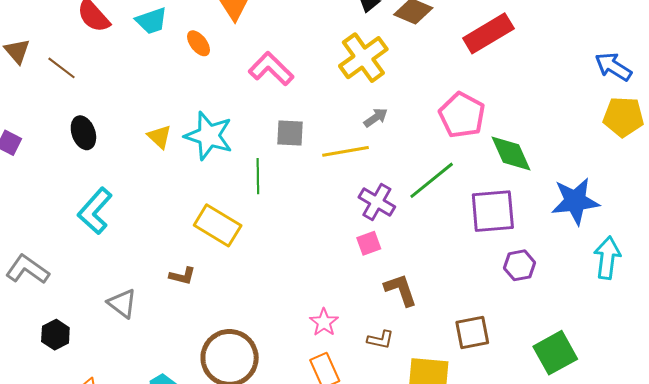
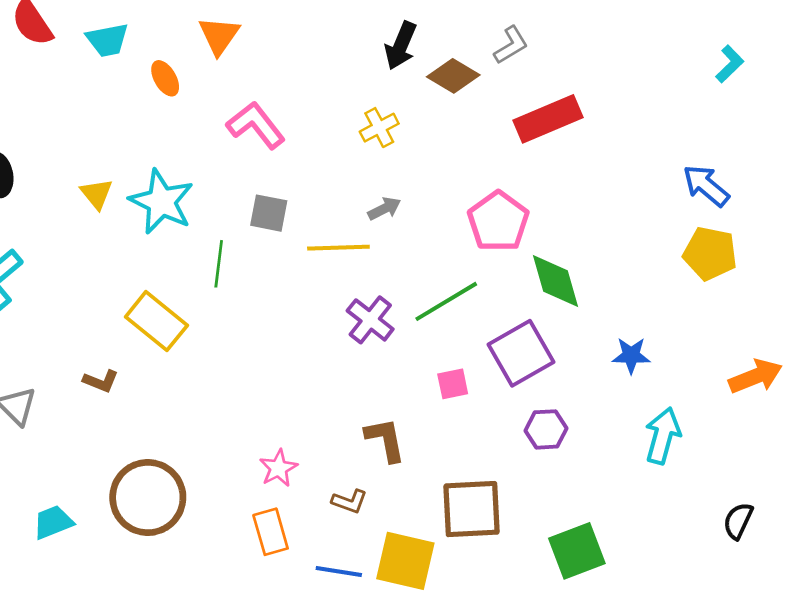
yellow cross: (363, 58) -> (379, 128), size x0.6
blue star: (575, 201) -> (631, 355), size x0.6
purple square: (493, 211) -> (521, 353), turned -33
pink square: (369, 243) -> (453, 384), moved
brown square: (472, 333) -> (471, 509), size x1.4

